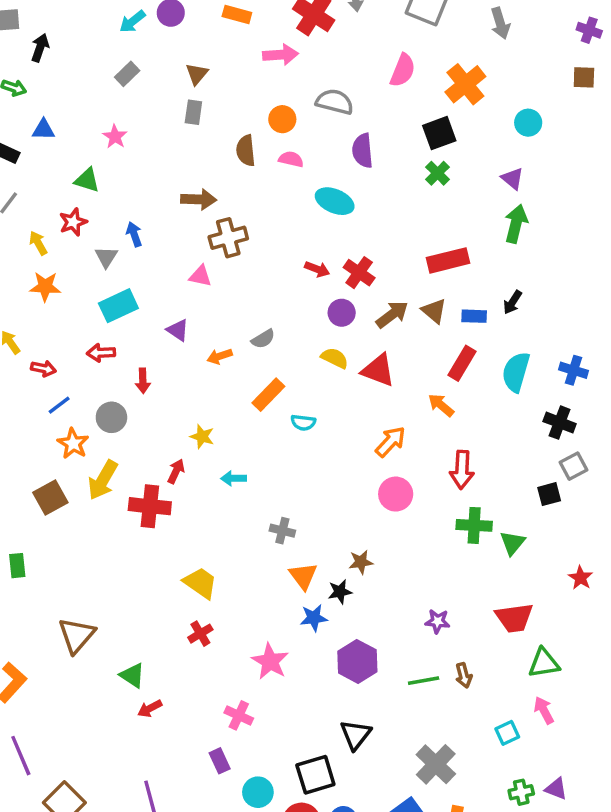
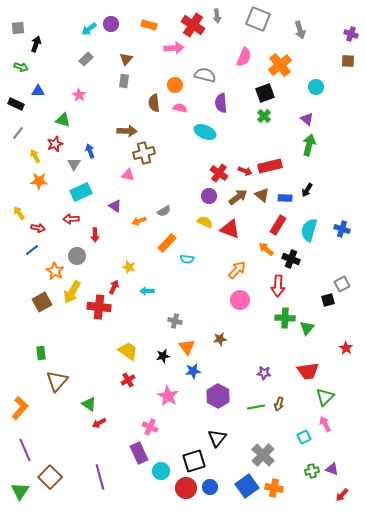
red arrow: (317, 269) -> (245, 171), moved
blue line: (59, 405) -> (32, 250), moved
black cross: (560, 423) -> (291, 259), moved
green rectangle: (17, 566) -> (41, 353), moved
black star: (340, 592) -> (163, 356), moved
green triangle: (544, 663) -> (325, 397), turned -36
brown arrow: (464, 675) -> (279, 404), turned 32
purple rectangle: (220, 761) -> (139, 453), size x1.5

